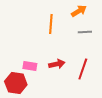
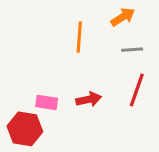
red line: (83, 69) -> (137, 90), moved

